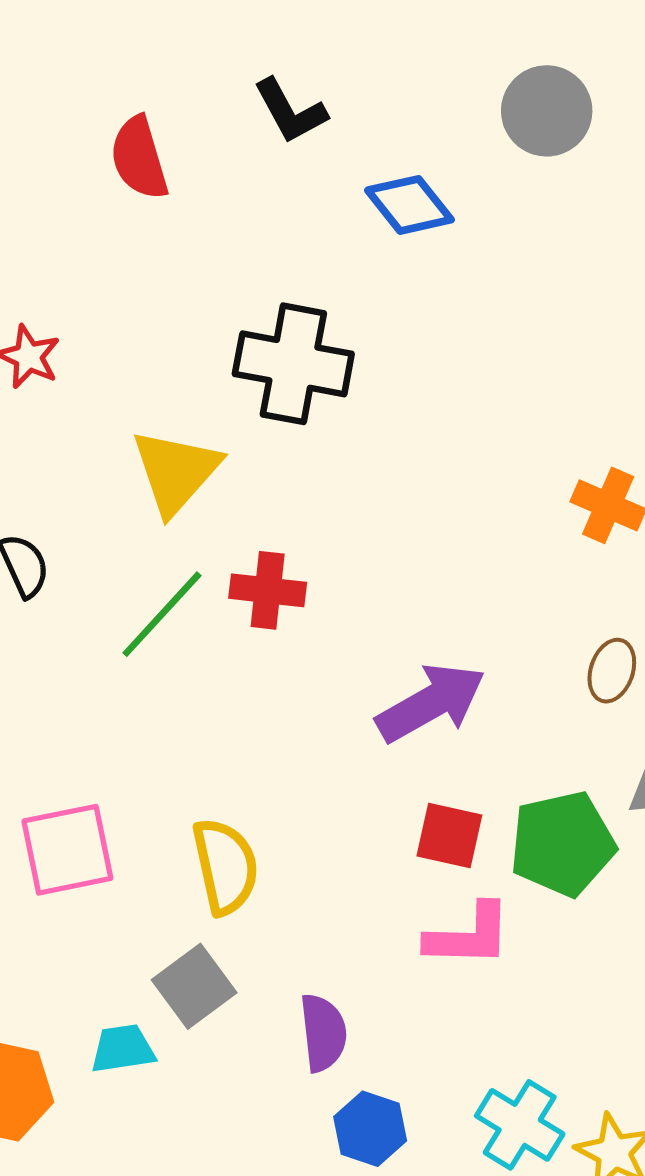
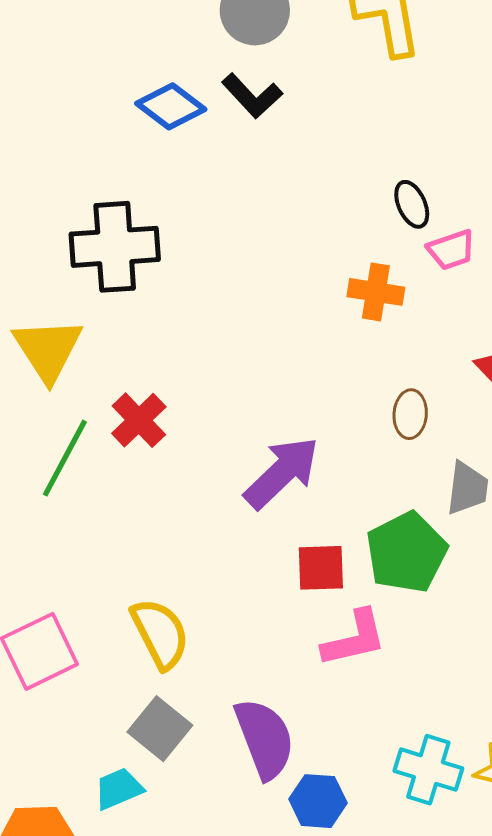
black L-shape: (290, 111) -> (252, 96), moved
red cross: (268, 590) -> (139, 420), turned -36
purple semicircle: (323, 1033) -> (265, 739), size x1.4

